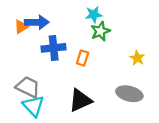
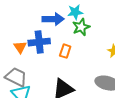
blue arrow: (37, 22) -> (53, 19), moved
orange triangle: (21, 27) -> (20, 47), moved, turned -32

